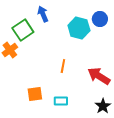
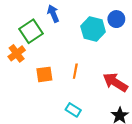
orange square: (35, 94) -> (44, 74), moved
cyan rectangle: (61, 101) -> (73, 110), turned 32

